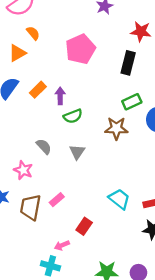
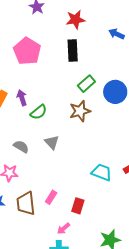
pink rectangle: (57, 200) -> (51, 197), moved

